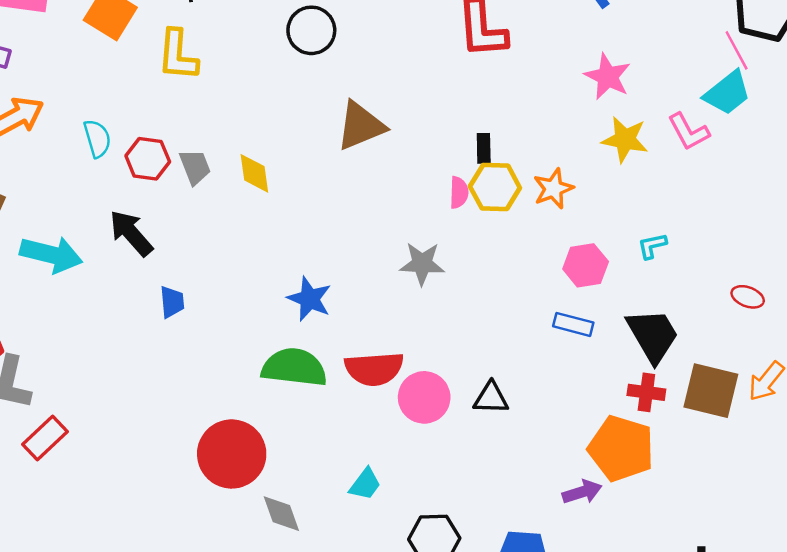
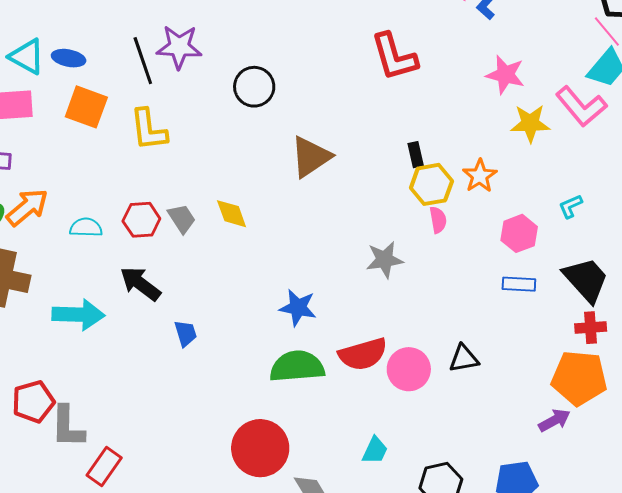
pink L-shape: (689, 132) -> (581, 106), size x1.4
cyan semicircle: (97, 138) -> (86, 227), moved, turned -60
pink semicircle: (459, 192) -> (438, 220), moved

